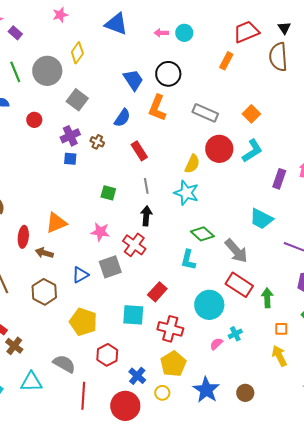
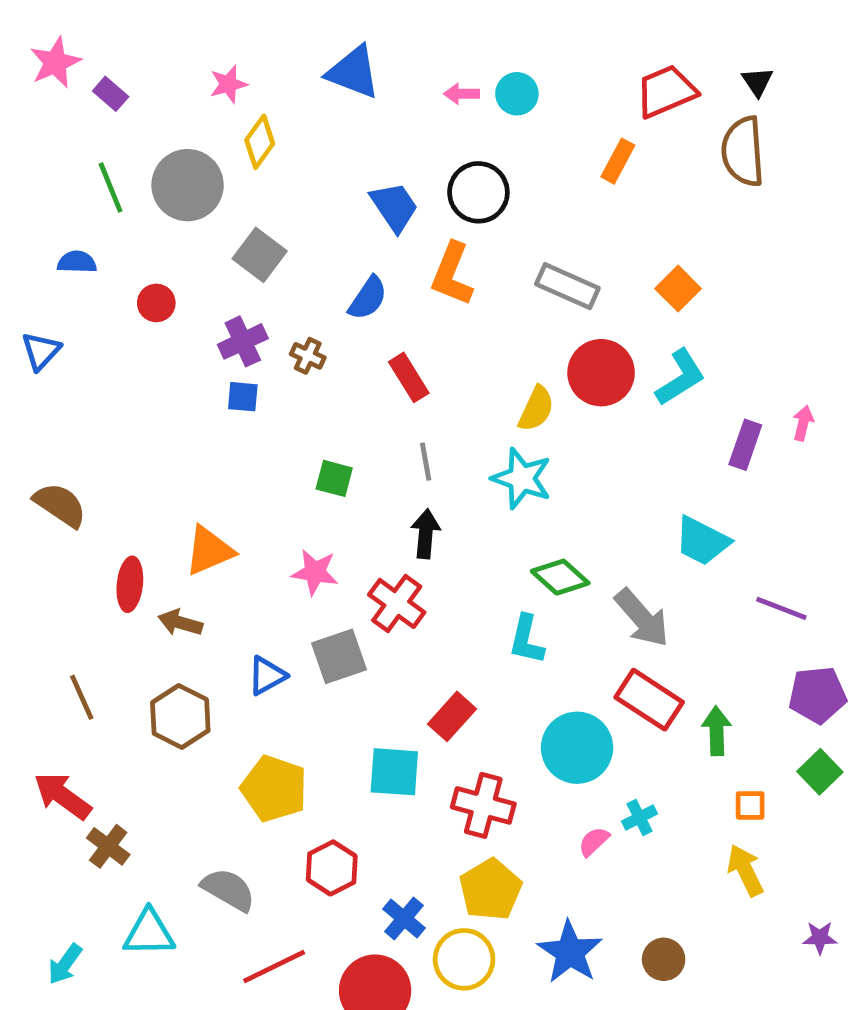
pink star: (60, 15) -> (228, 84), moved
yellow circle: (162, 393) -> (464, 959), size x1.6
red line: (83, 396) -> (274, 967), turned 60

